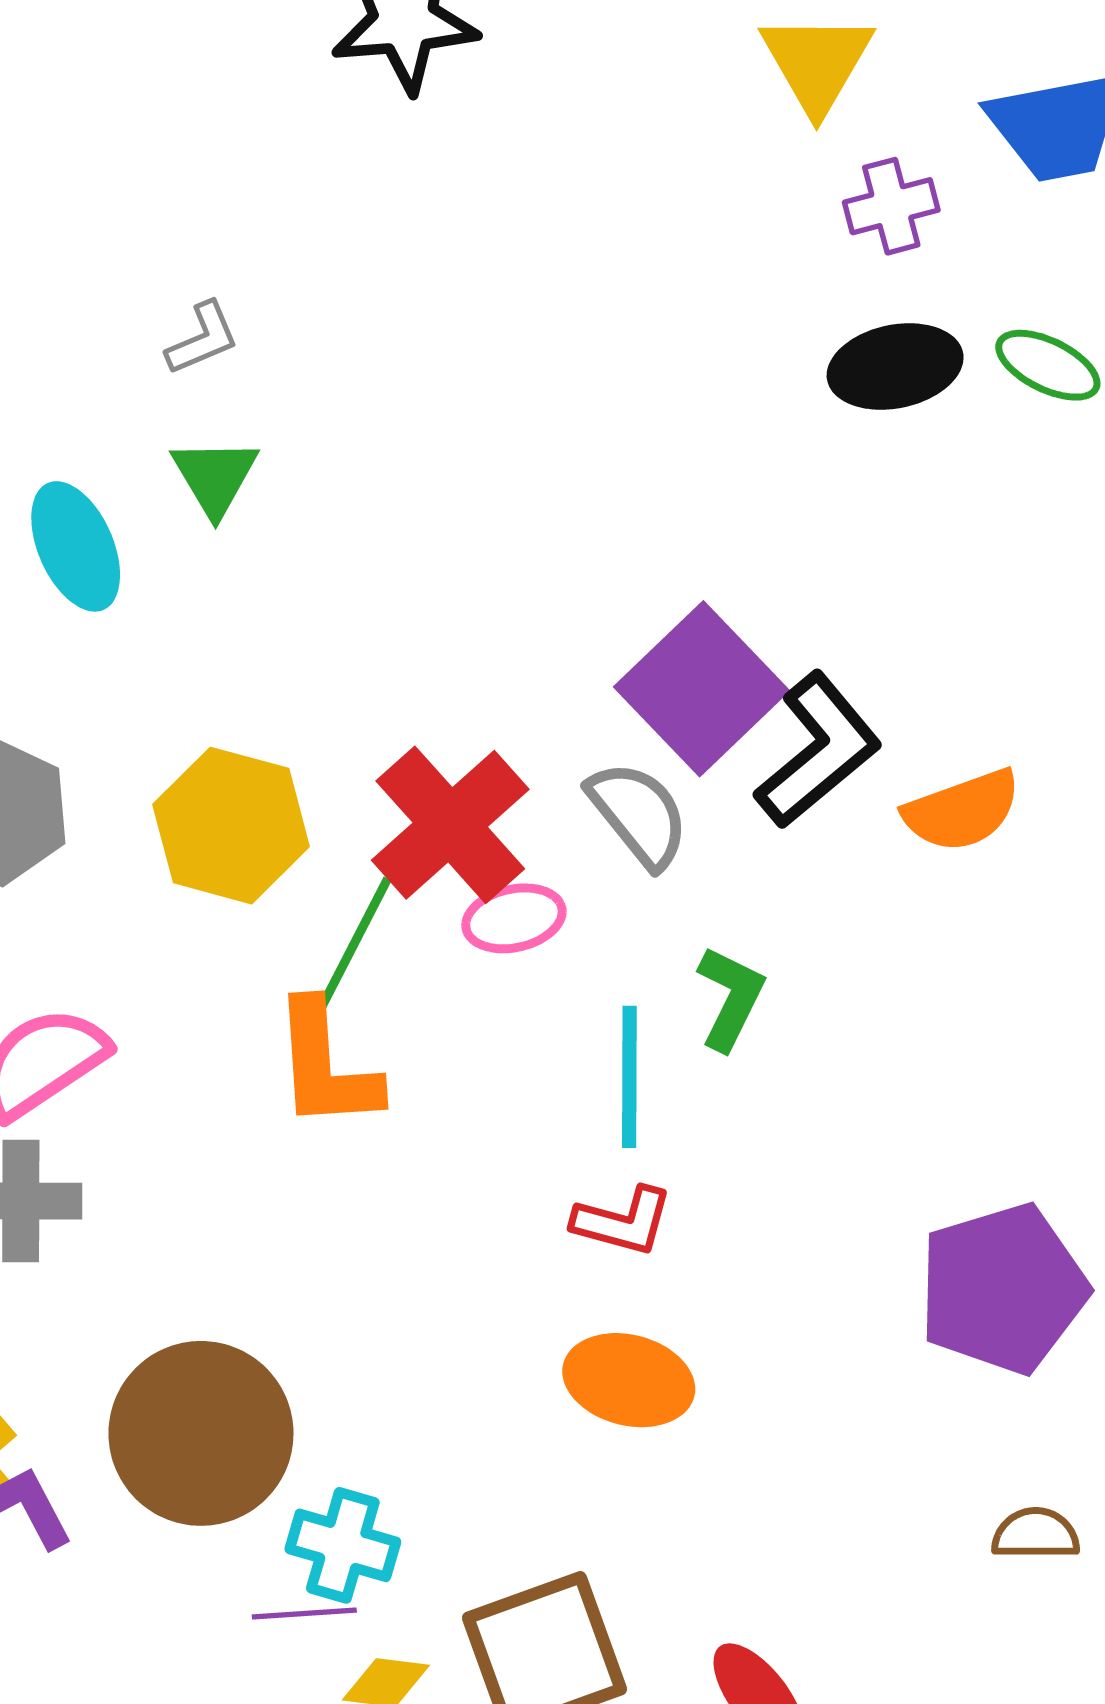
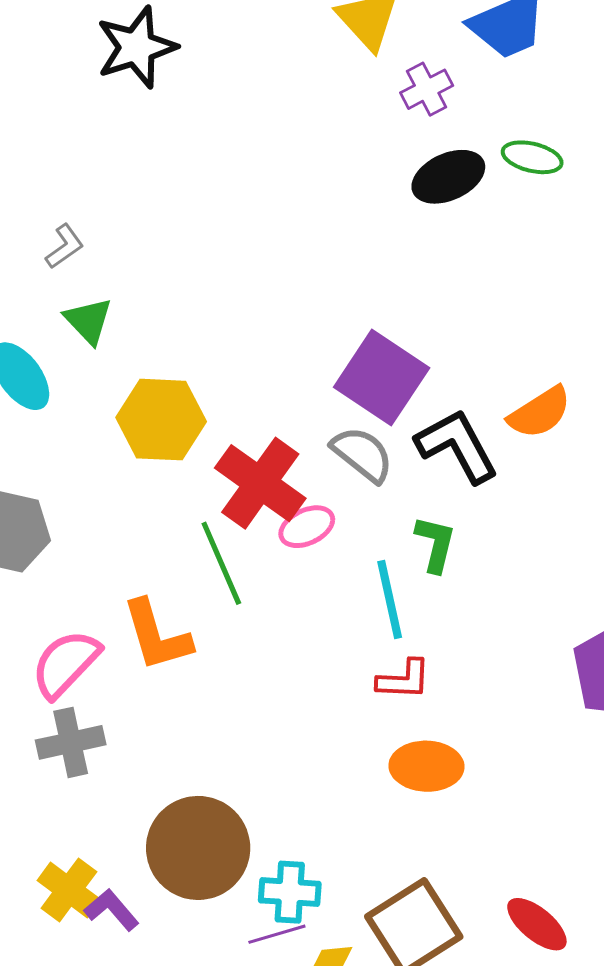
black L-shape: (818, 750) -> (457, 446), moved, turned -66
yellow hexagon: (231, 826) -> (161, 420), moved
green line: (352, 949) -> (221, 563), turned -38
orange L-shape: (326, 1065) -> (157, 635), moved

